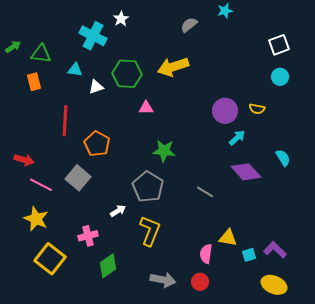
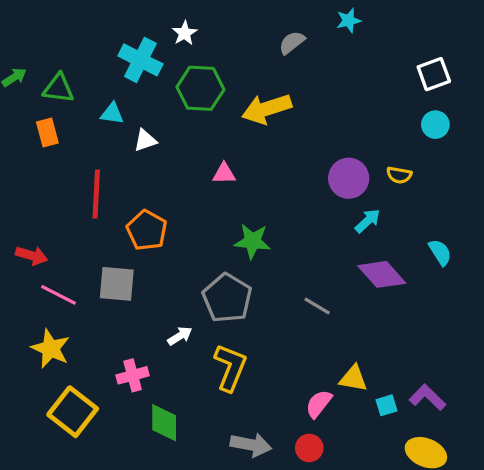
green hexagon: (127, 74) -> (200, 88), moved
gray square: (78, 178) -> (117, 284), turned -35
pink semicircle: (206, 254) -> (319, 404), turned 30
green diamond: (108, 266) -> (164, 423), turned -55

